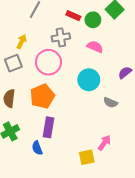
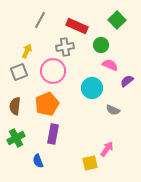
red rectangle: (73, 16) -> (77, 26), size x1.5
green circle: (93, 20) -> (101, 45), moved
pink semicircle: (95, 47) -> (110, 65), moved
blue semicircle: (37, 148) -> (38, 161), moved

